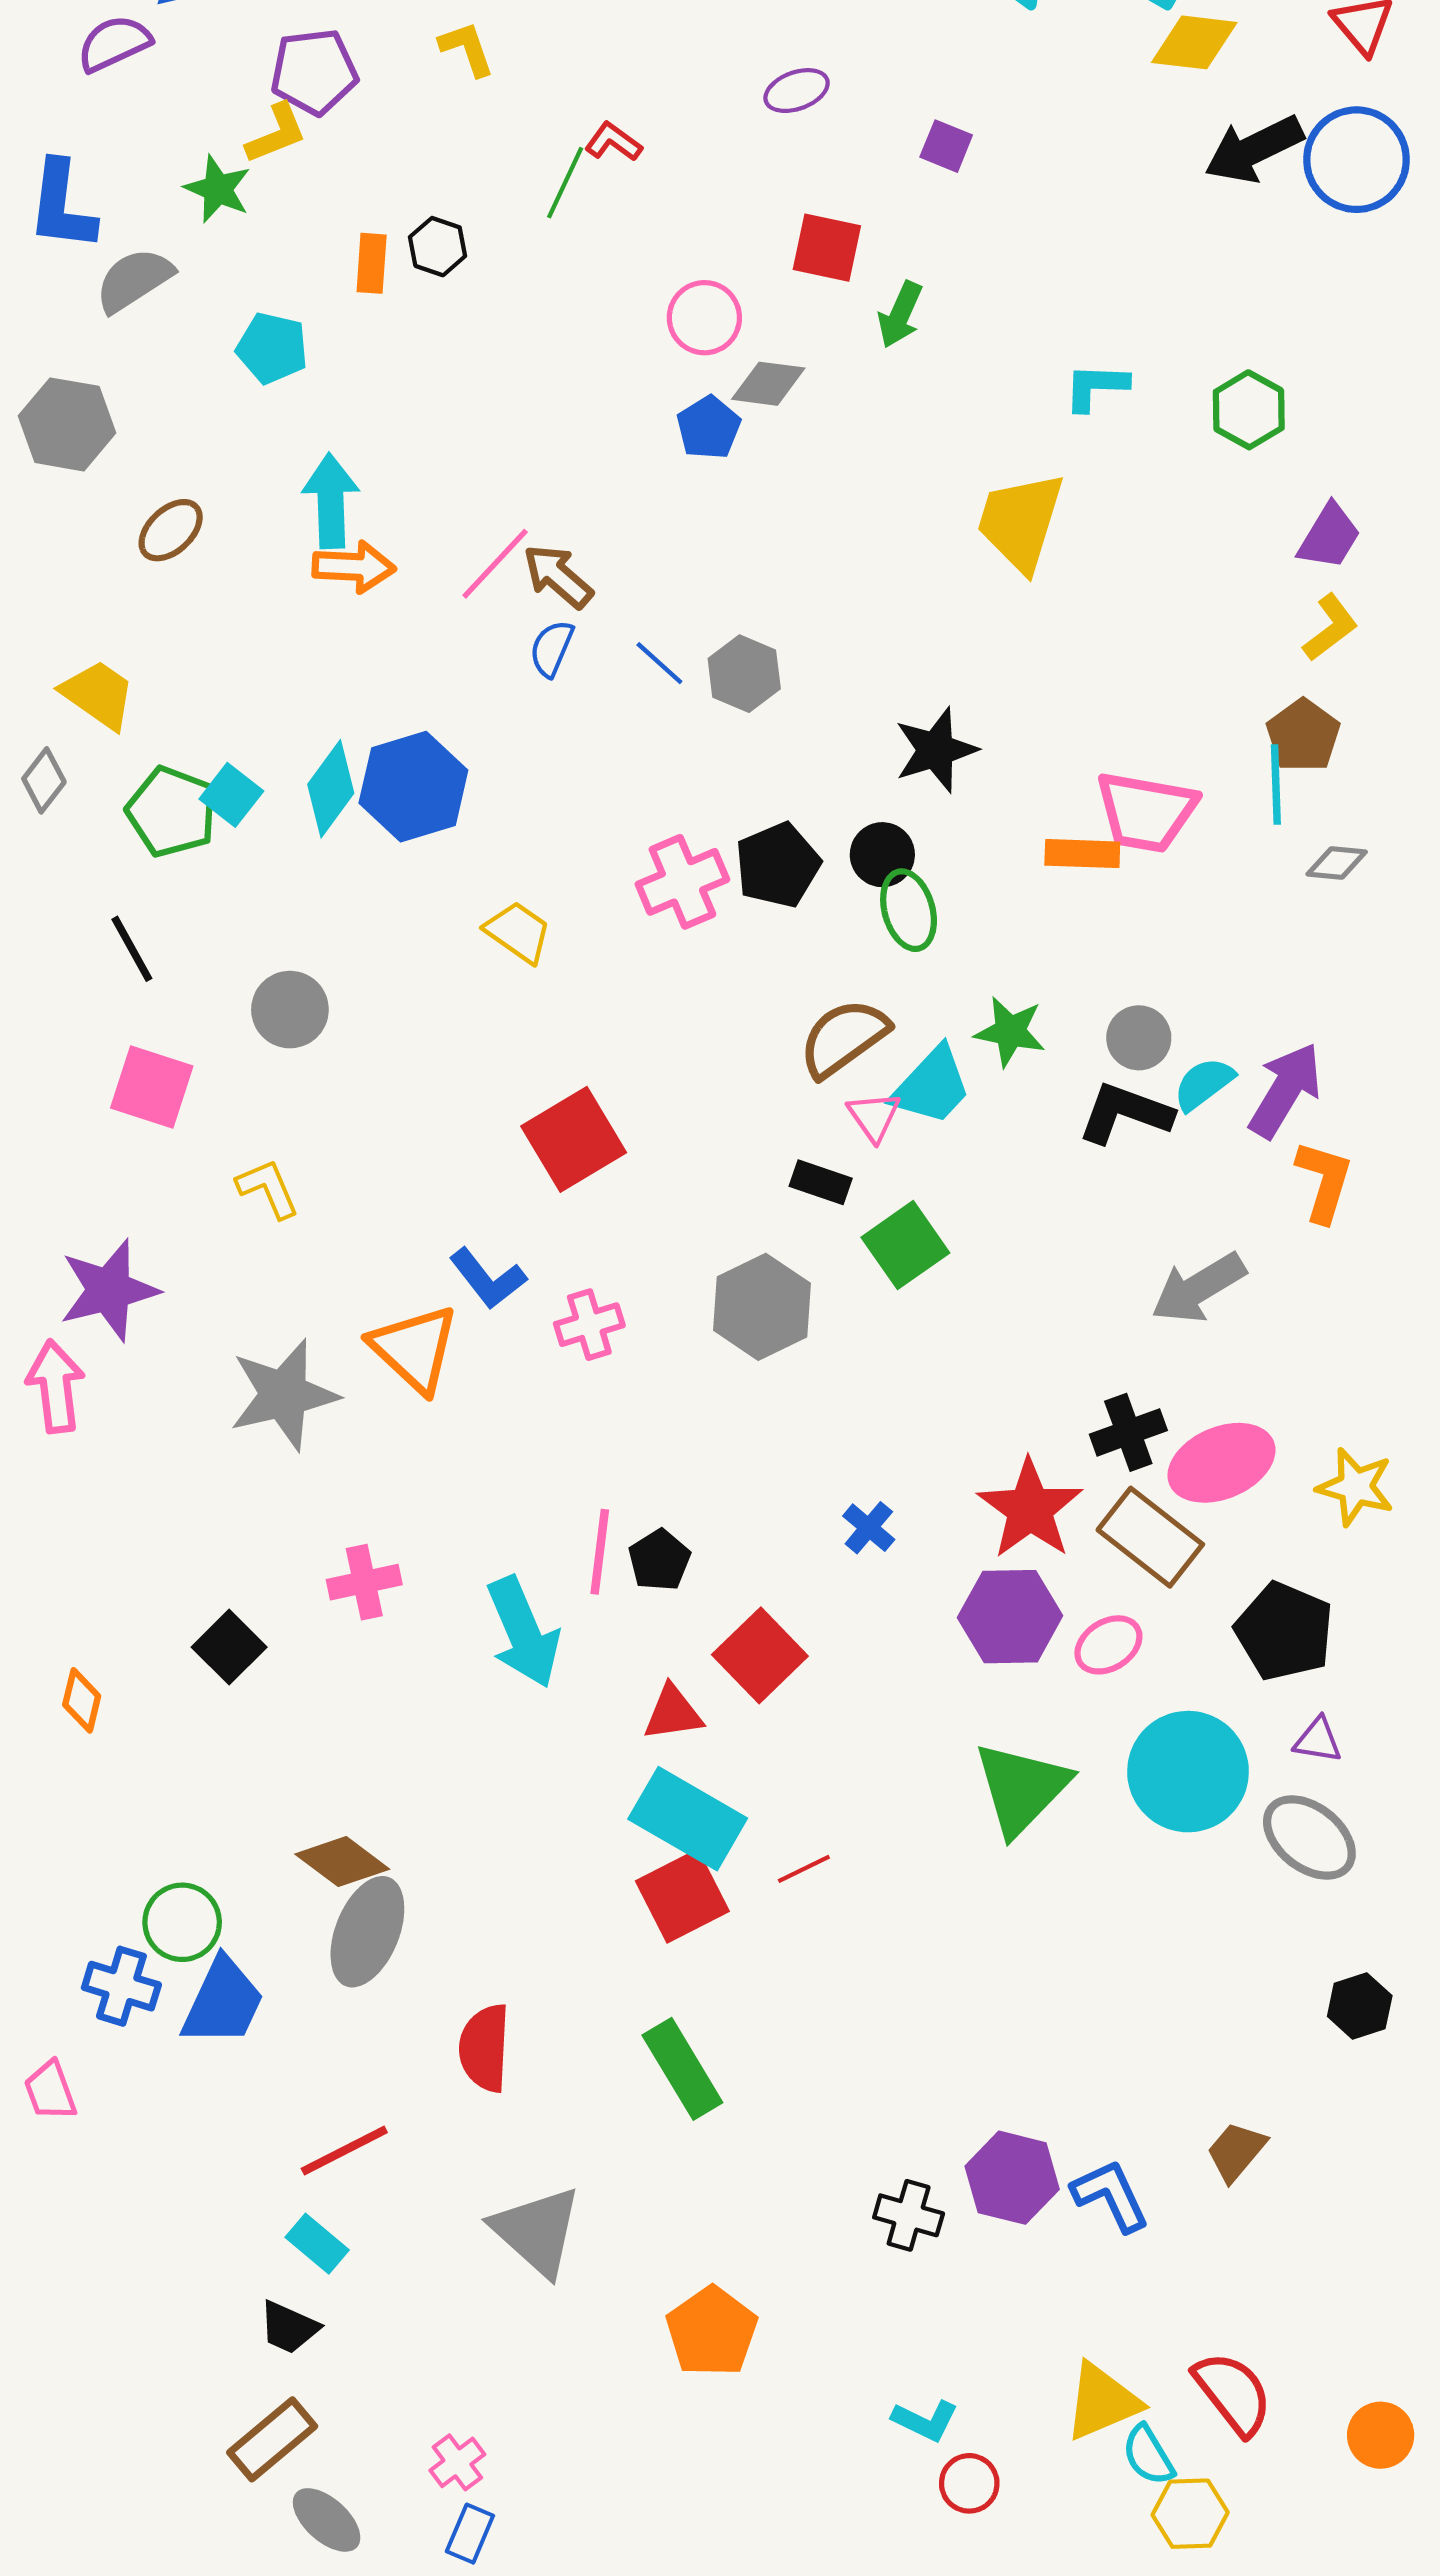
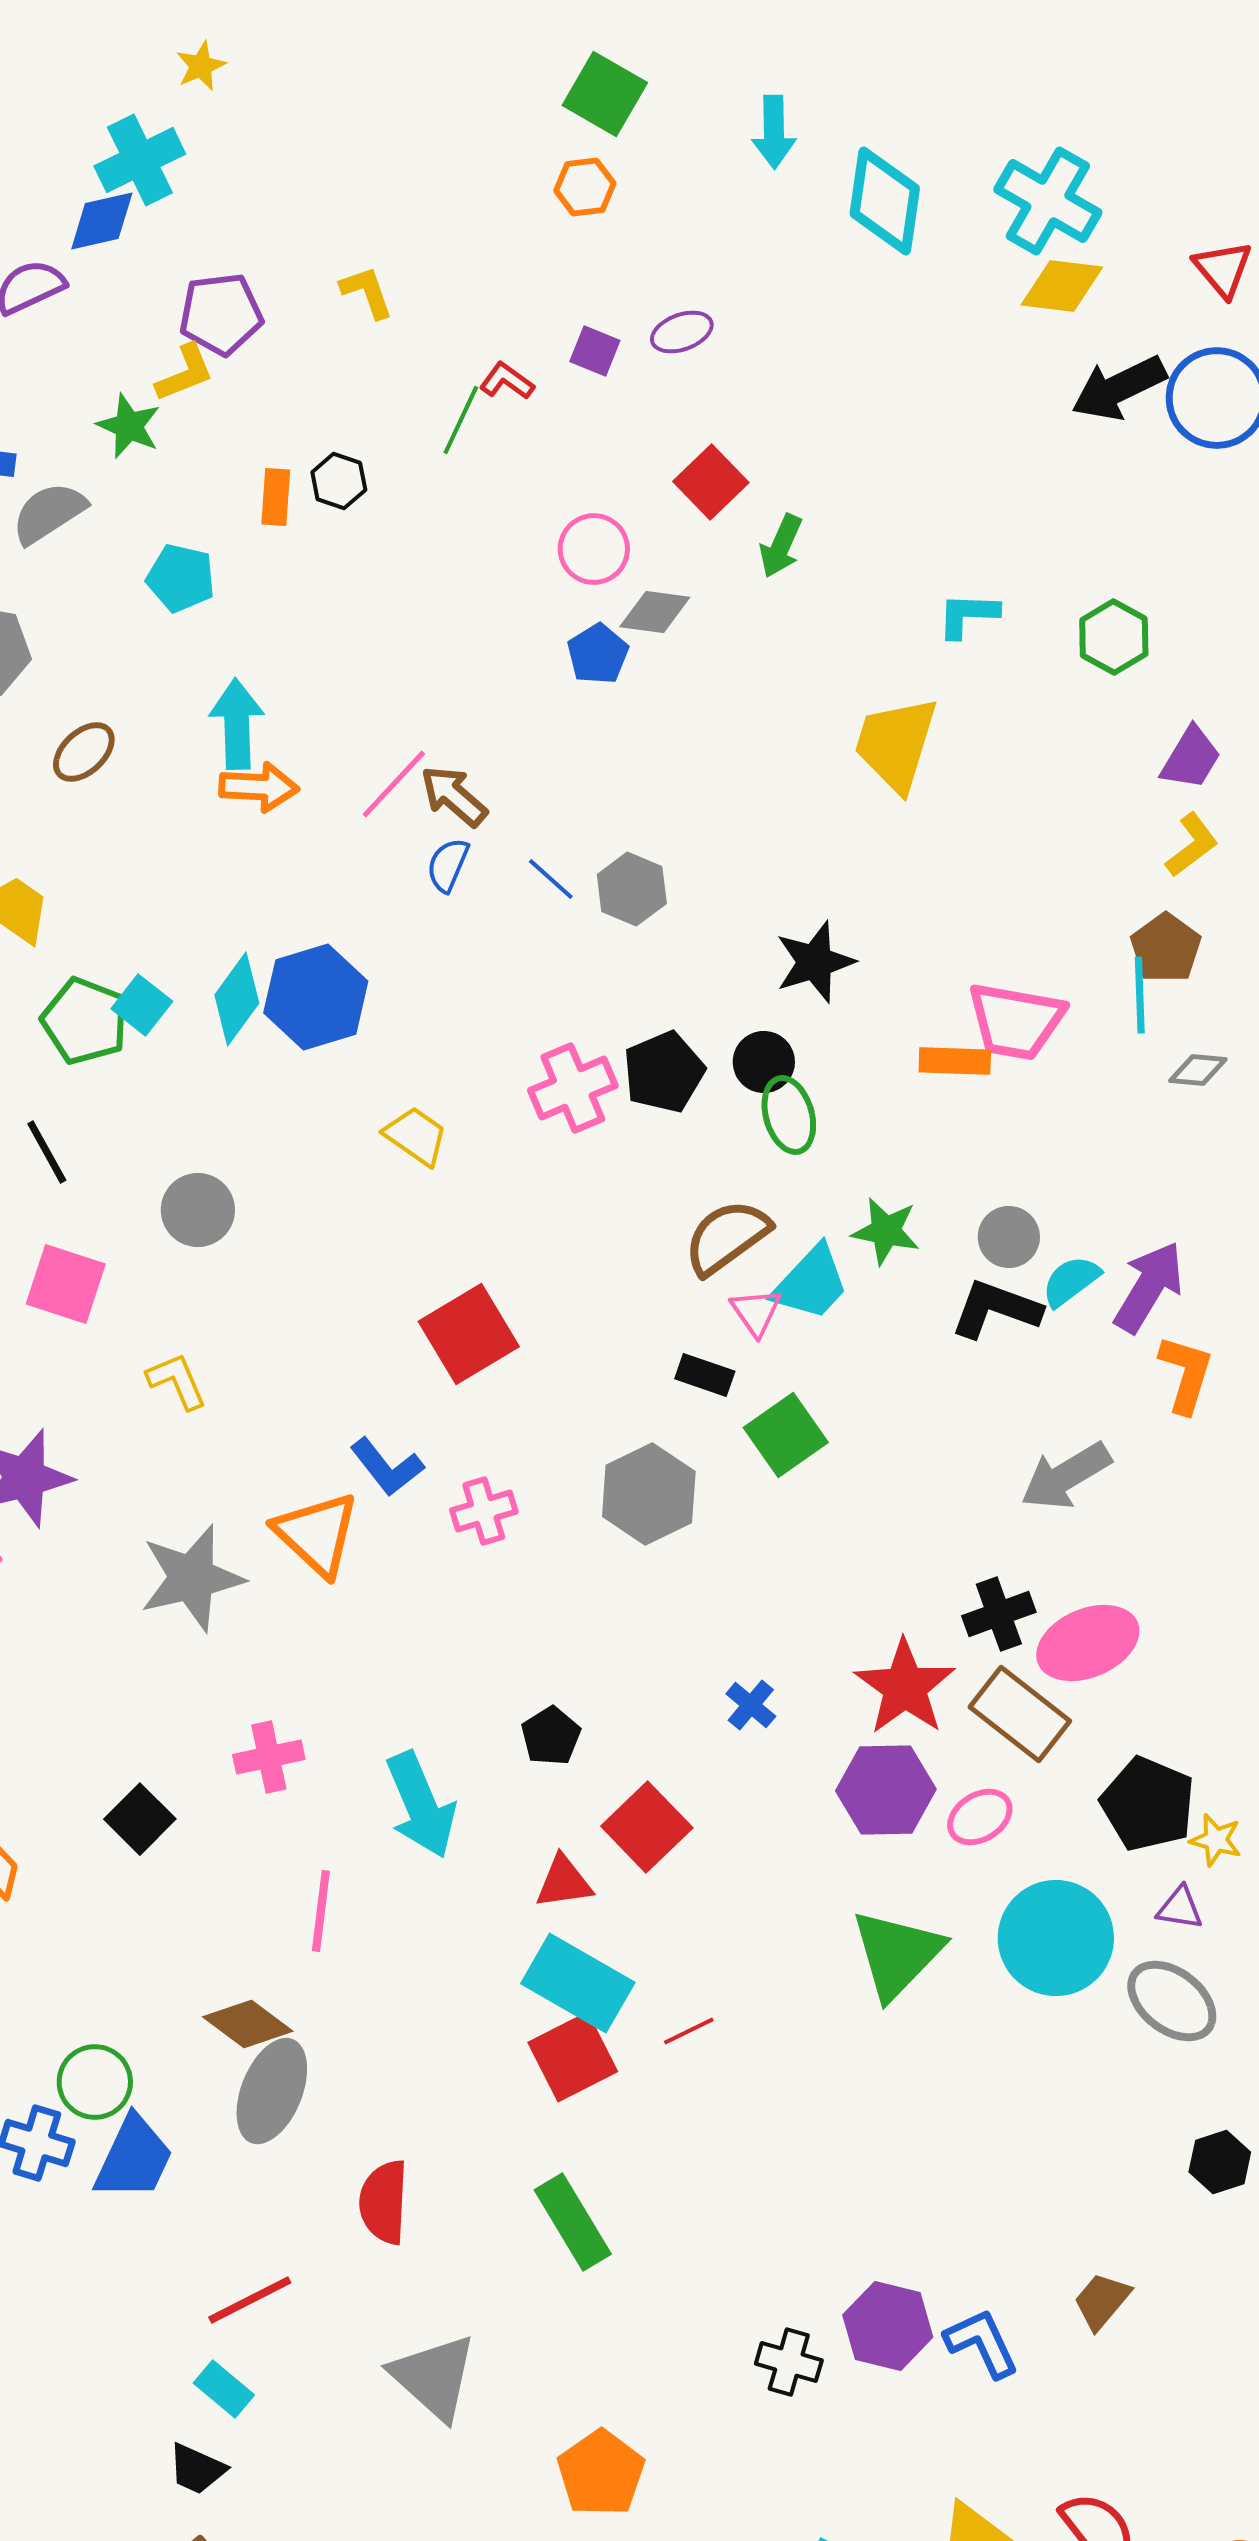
purple square: (946, 146) -> (595, 351), moved
red square: (827, 248) -> (711, 482), turned 34
yellow star: (1355, 1487) -> (1216, 1840), moved, size x0.7
pink line: (600, 1552) -> (321, 1911), moved

